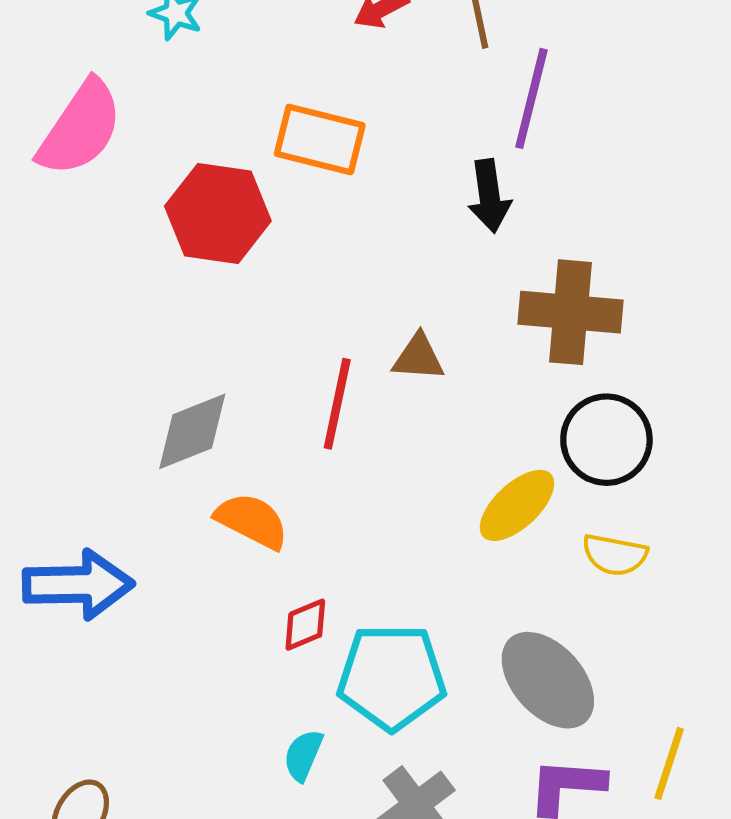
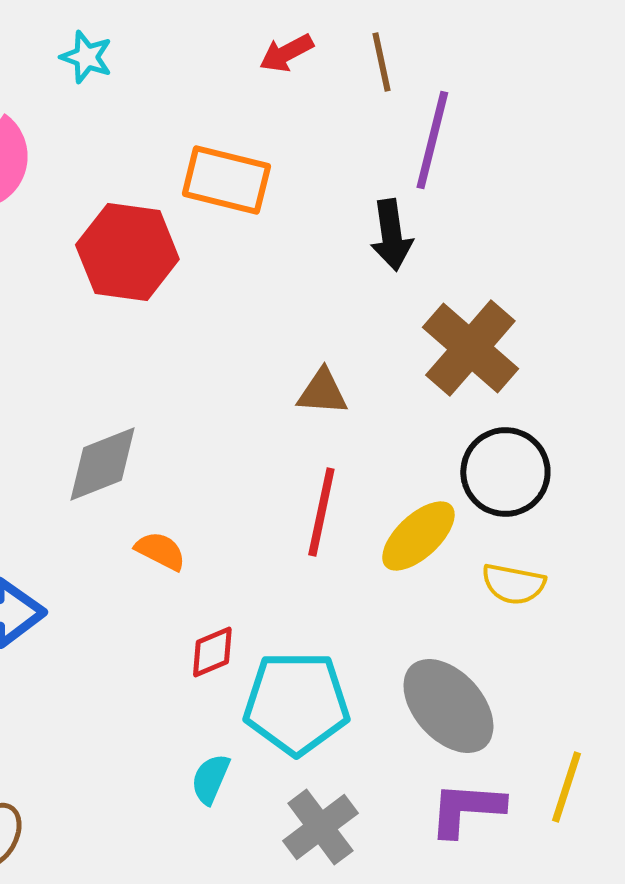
brown cross: (570, 312) -> (470, 348), turned 36
red line: (337, 404) -> (321, 512), moved
orange semicircle: (252, 521) -> (160, 551), size x0.7

